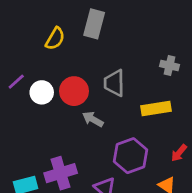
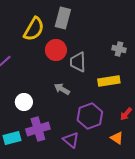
yellow semicircle: (55, 39) -> (34, 29), size x1.4
red circle: (74, 91) -> (56, 50), moved
white circle: (42, 92) -> (24, 102), moved

